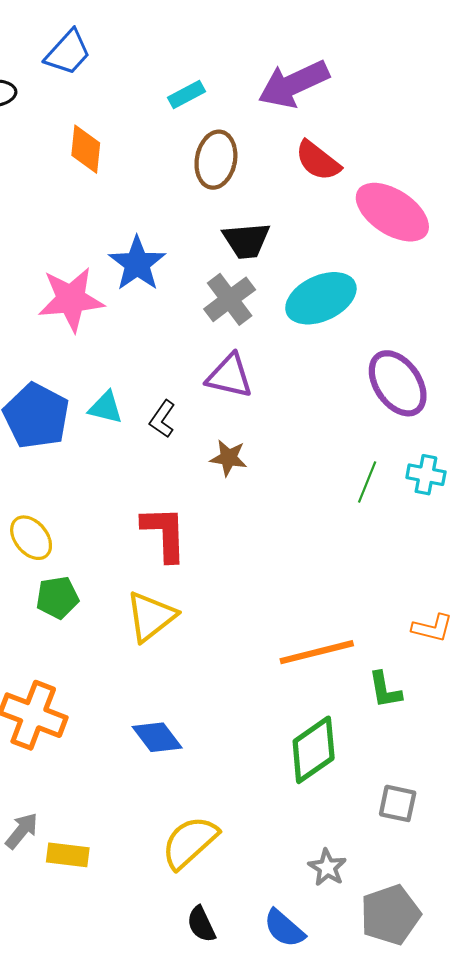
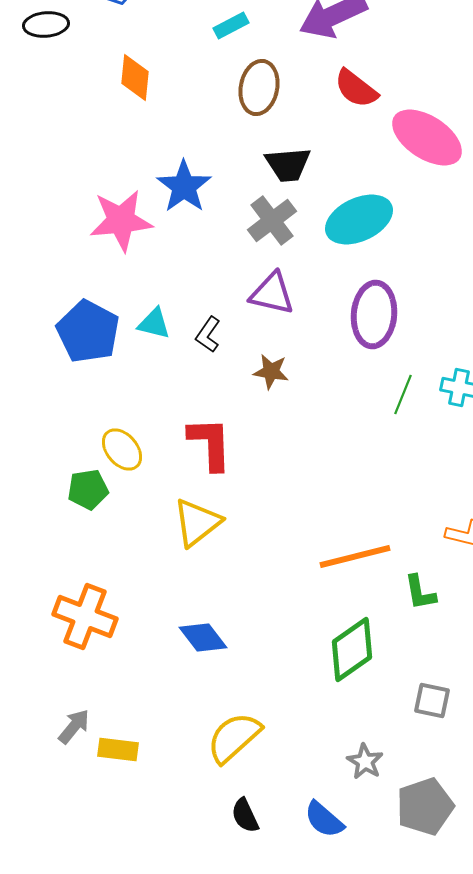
purple ellipse: (398, 383) -> (374, 314), moved, turned 40
yellow ellipse: (31, 538) -> (122, 450), moved
green pentagon: (57, 598) -> (88, 490), moved

